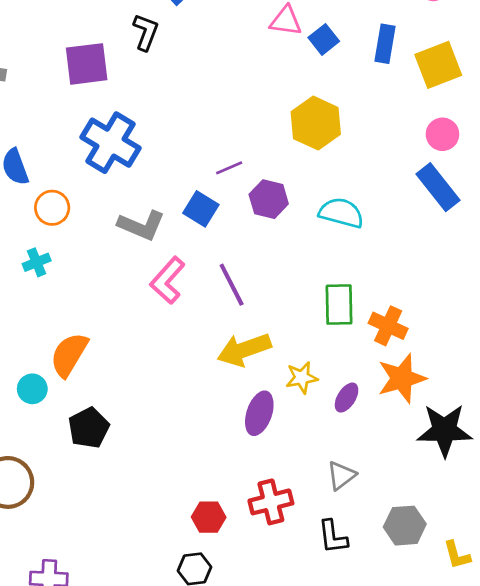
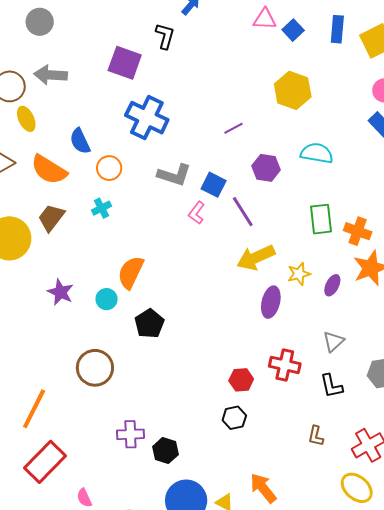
purple square: (87, 64) -> (125, 63), turned 32
purple hexagon: (269, 199) -> (266, 168), moved
blue square: (201, 209) -> (214, 185), moved
pink L-shape: (168, 280) -> (197, 213), size x0.7
red cross: (271, 502) -> (285, 365), turned 32

